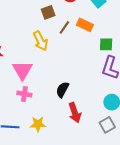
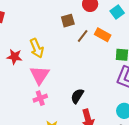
yellow arrow: (40, 41) -> (37, 48), moved
pink cross: (24, 94) -> (40, 98), turned -32

